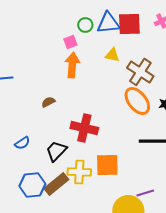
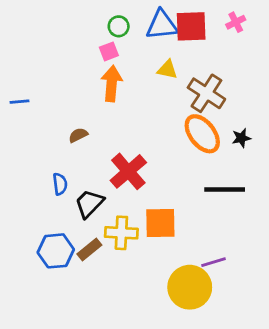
green circle: (85, 25) -> (119, 26), moved
red cross: (84, 128) -> (128, 171), turned 36
blue semicircle: (22, 143) -> (60, 184), moved, turned -63
brown rectangle: (56, 184) -> (89, 250), size x0.7

